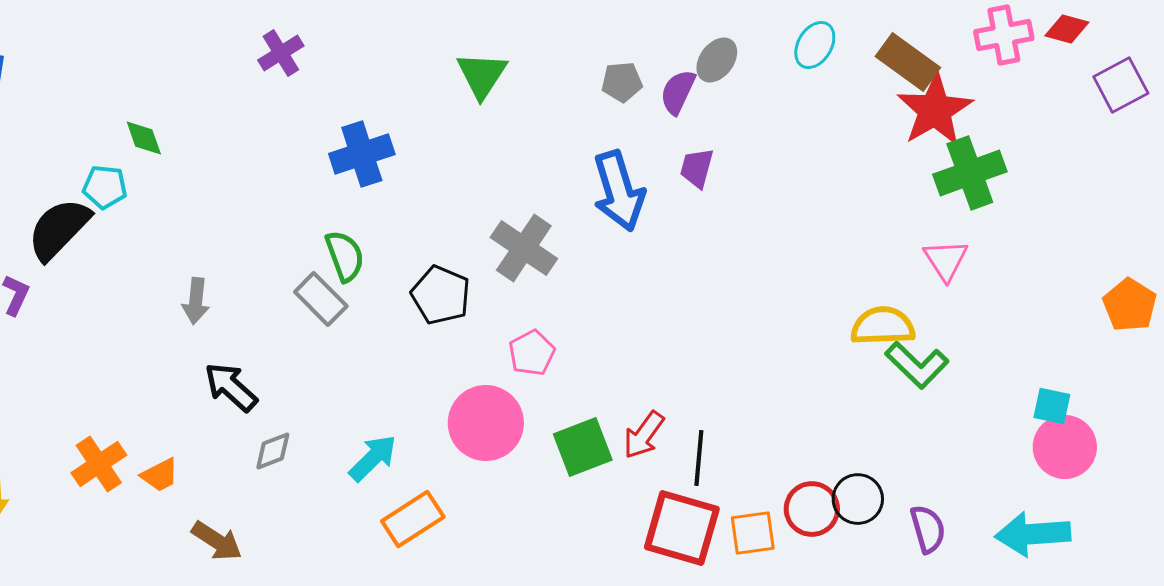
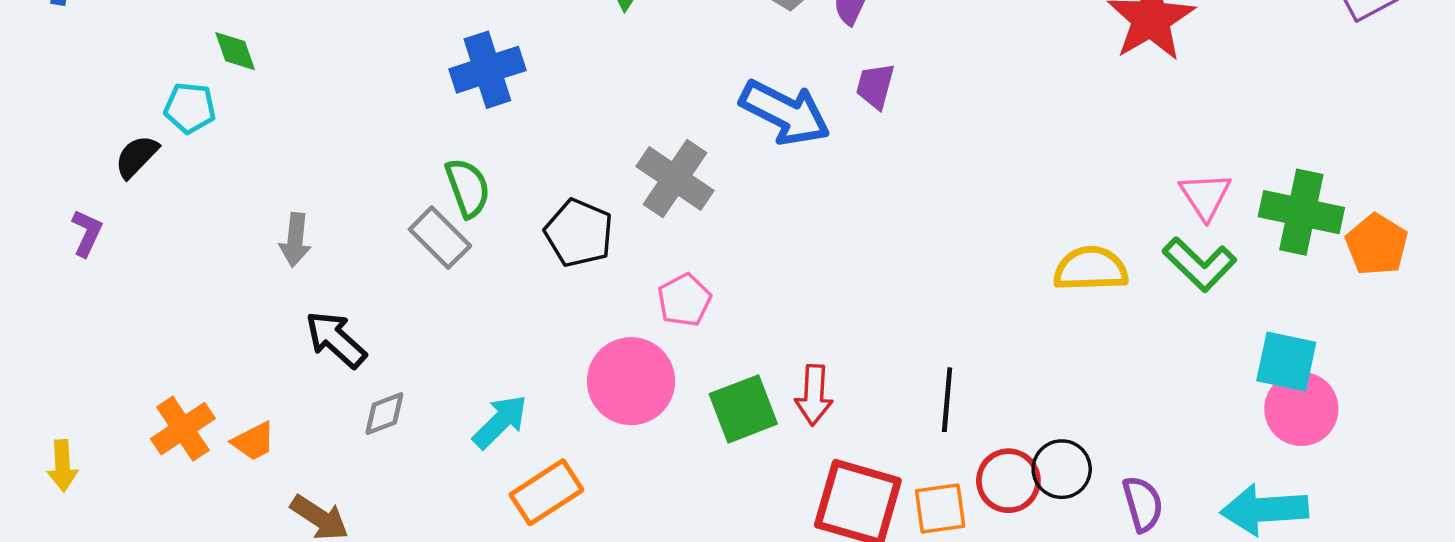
green cross: (970, 173) -> (1301, 212), moved, turned 32
blue arrow: (619, 191) -> (785, 113), turned -46
black semicircle: (59, 229) -> (137, 157), size x0.6
pink triangle: (946, 260) -> (1205, 196), moved
green L-shape: (917, 365) -> (1199, 264), moved
cyan square: (1052, 406) -> (1286, 361), size x1.4
red arrow: (644, 435) -> (814, 395), turned -33
black line: (699, 458) -> (947, 400), moved

